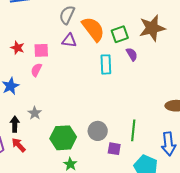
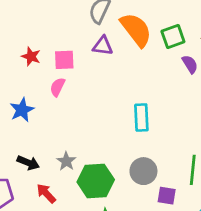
cyan rectangle: (106, 64) -> (141, 117), moved
gray star: (35, 113) -> (66, 161), moved
black arrow: (15, 124) -> (28, 163), turned 112
red arrow: (19, 145) -> (46, 193), moved

